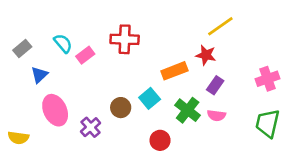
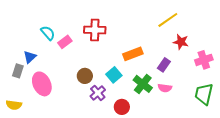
gray rectangle: (22, 49) -> (18, 71), moved, turned -32
red star: (206, 55) -> (181, 42), moved
brown circle: (121, 108) -> (85, 76), moved
purple cross: (91, 127) -> (98, 93), moved

